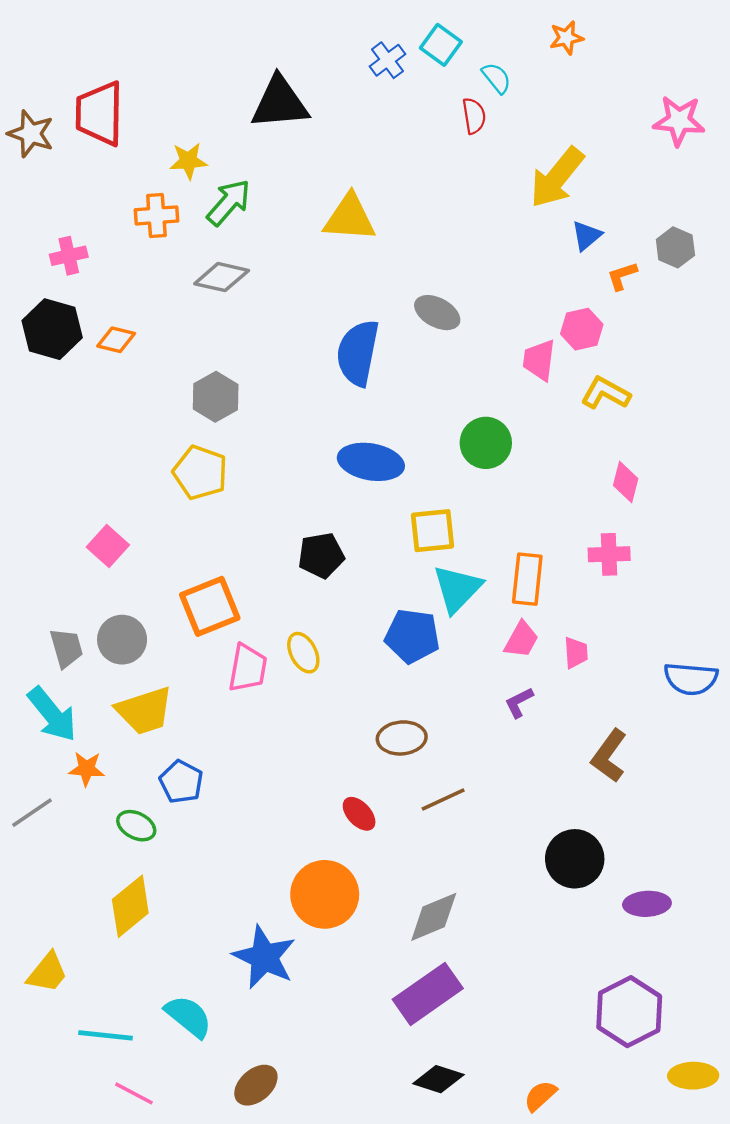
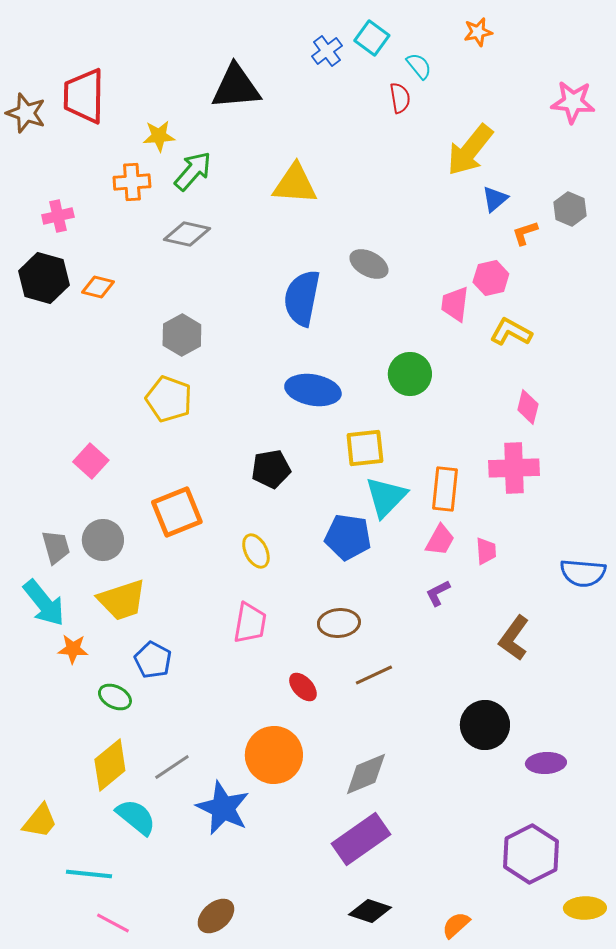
pink cross: (609, 554) -> (514, 468), size x1.4
pink trapezoid: (248, 668) -> (250, 623), moved
gray line: (32, 813) -> (172, 767), moved
cyan semicircle: (188, 1016) -> (136, 817), moved

